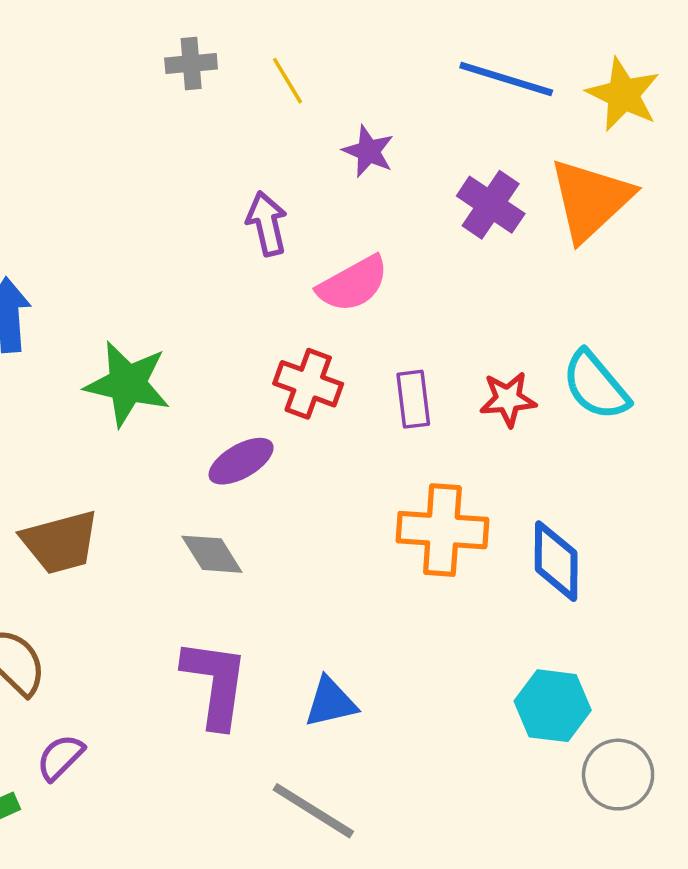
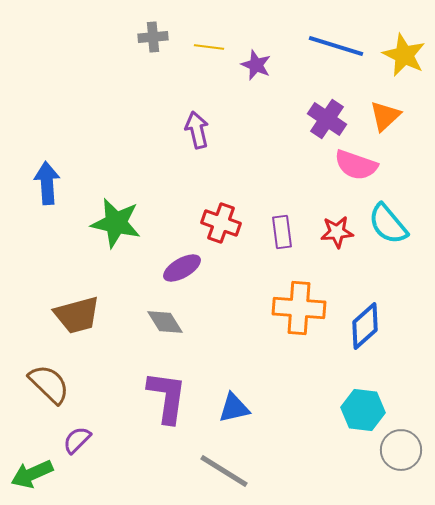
yellow line: (288, 81) -> (209, 47), turned -52
purple star: (368, 151) -> (256, 65), moved
orange triangle: (591, 200) -> (385, 116), size x0.6
pink semicircle: (353, 284) -> (356, 165), moved, turned 48
blue diamond: (556, 561) -> (365, 326), turned 48

